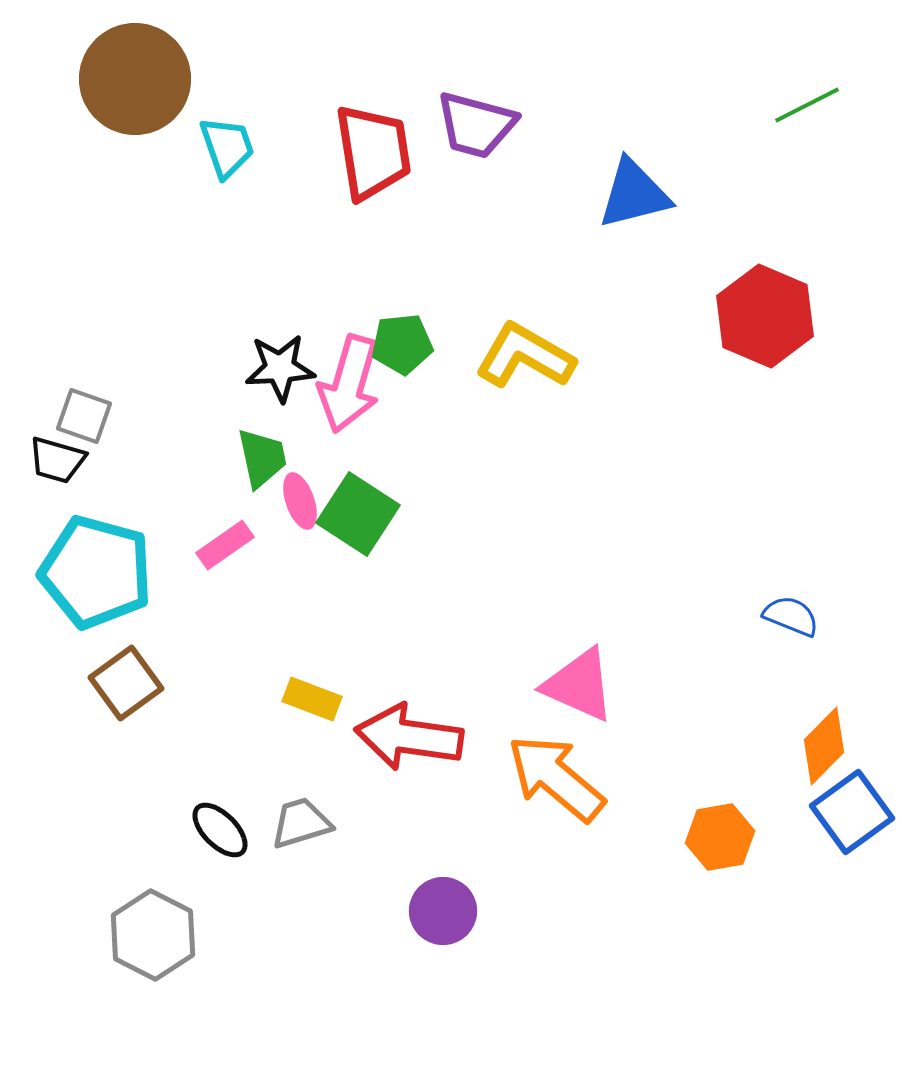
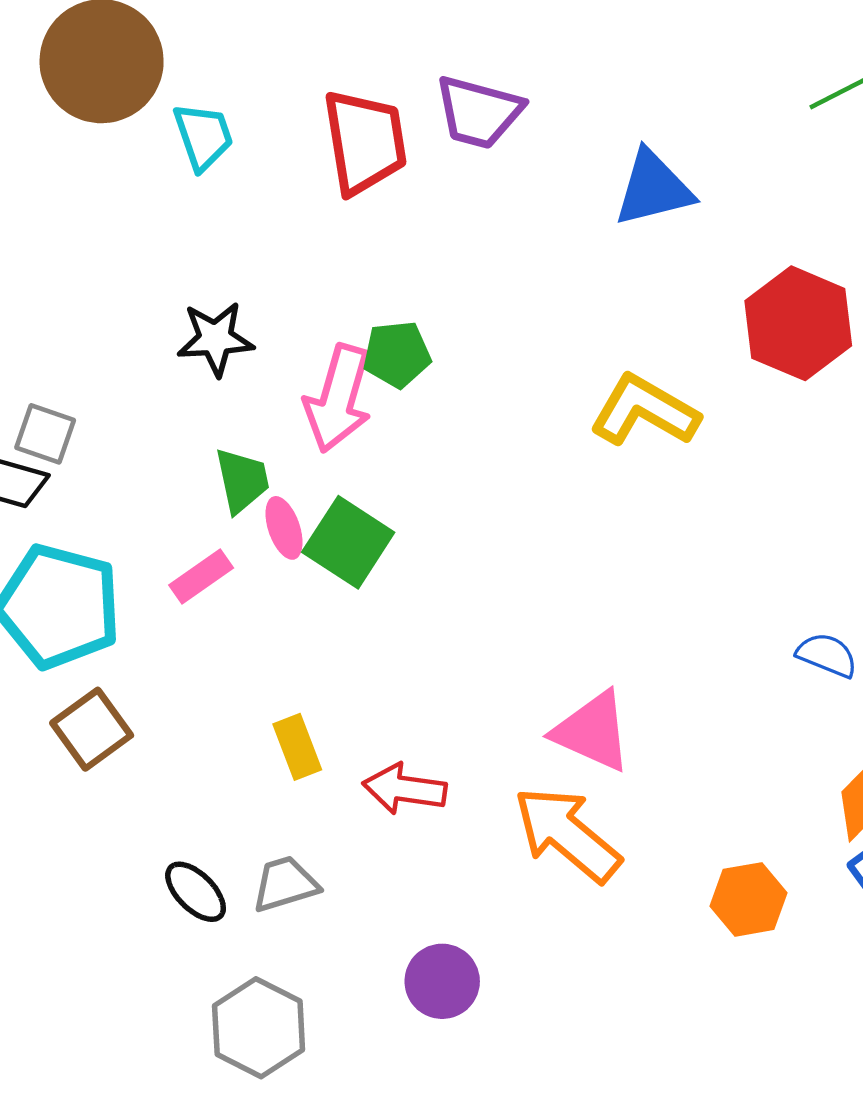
yellow L-shape: (525, 356) -> (645, 411), moved
black star: (280, 368) -> (215, 339), moved
yellow rectangle: (312, 699) -> (297, 747), turned 48
red arrow: (409, 737) -> (405, 789), size x0.7
gray hexagon: (153, 935) -> (259, 1028), moved

